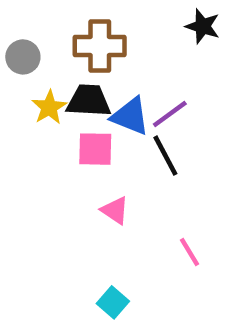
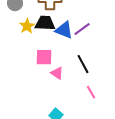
pink square: (95, 149) -> (44, 57), moved
black line: (165, 156) -> (83, 64), moved

